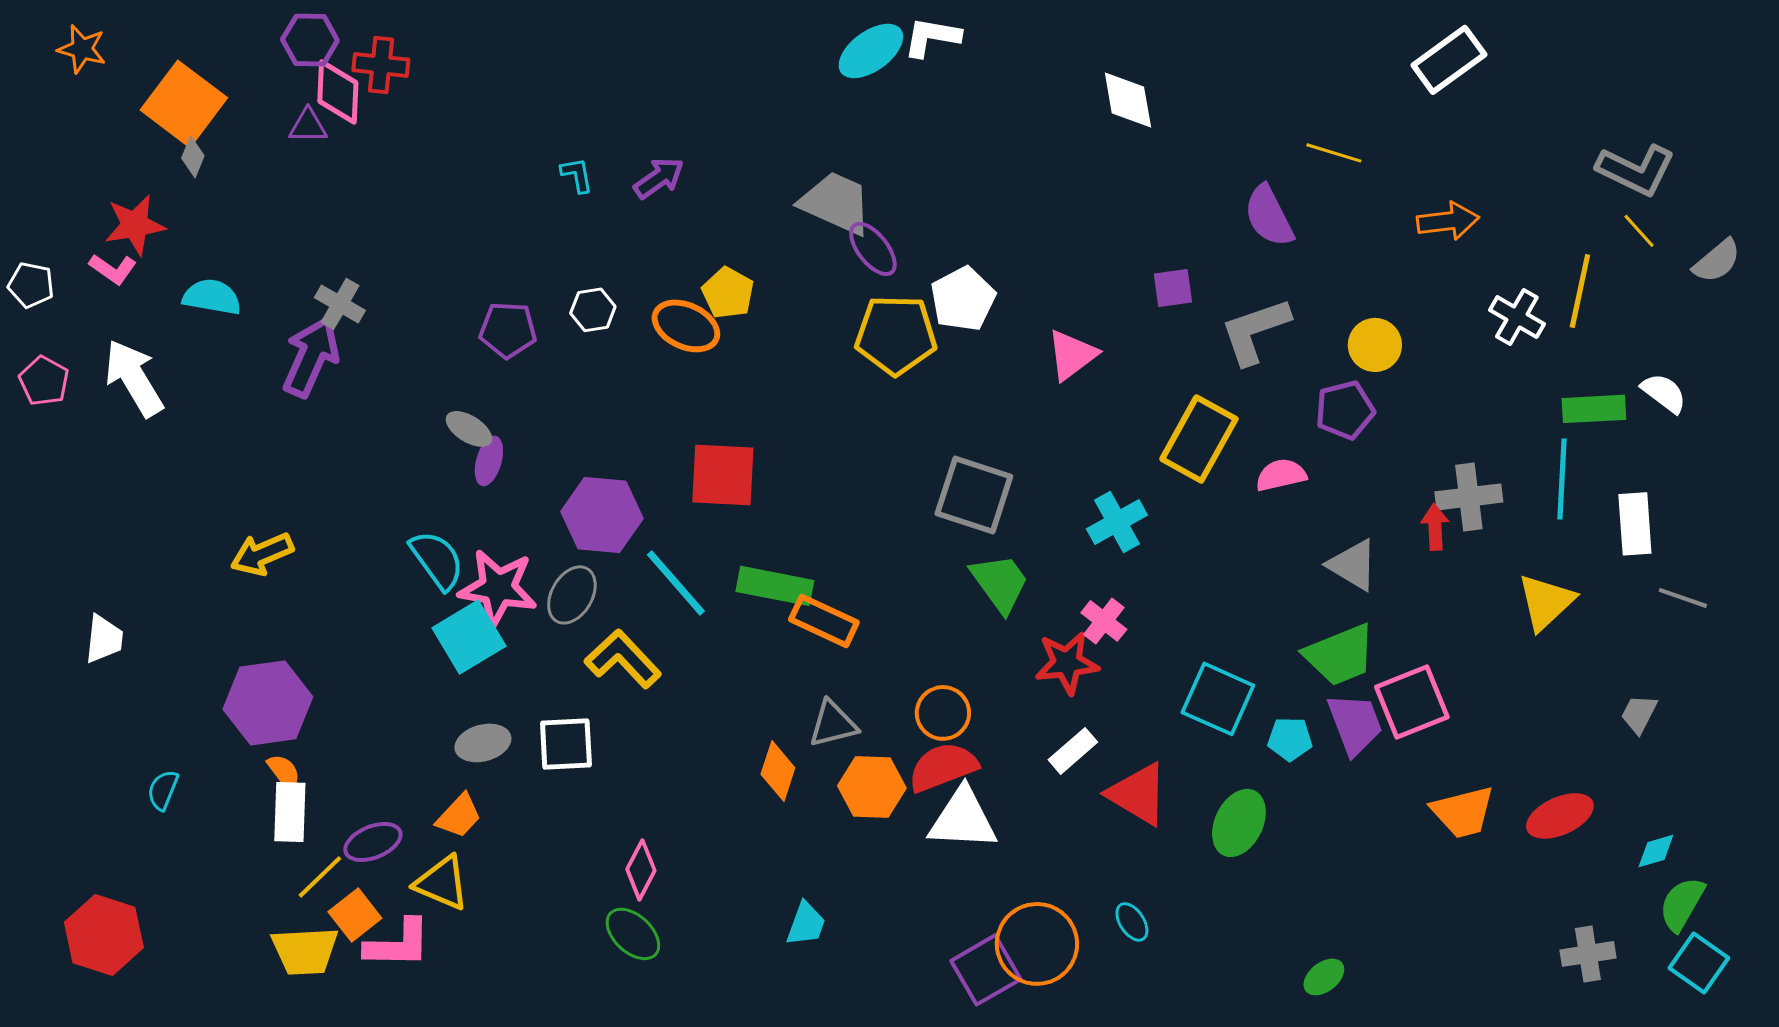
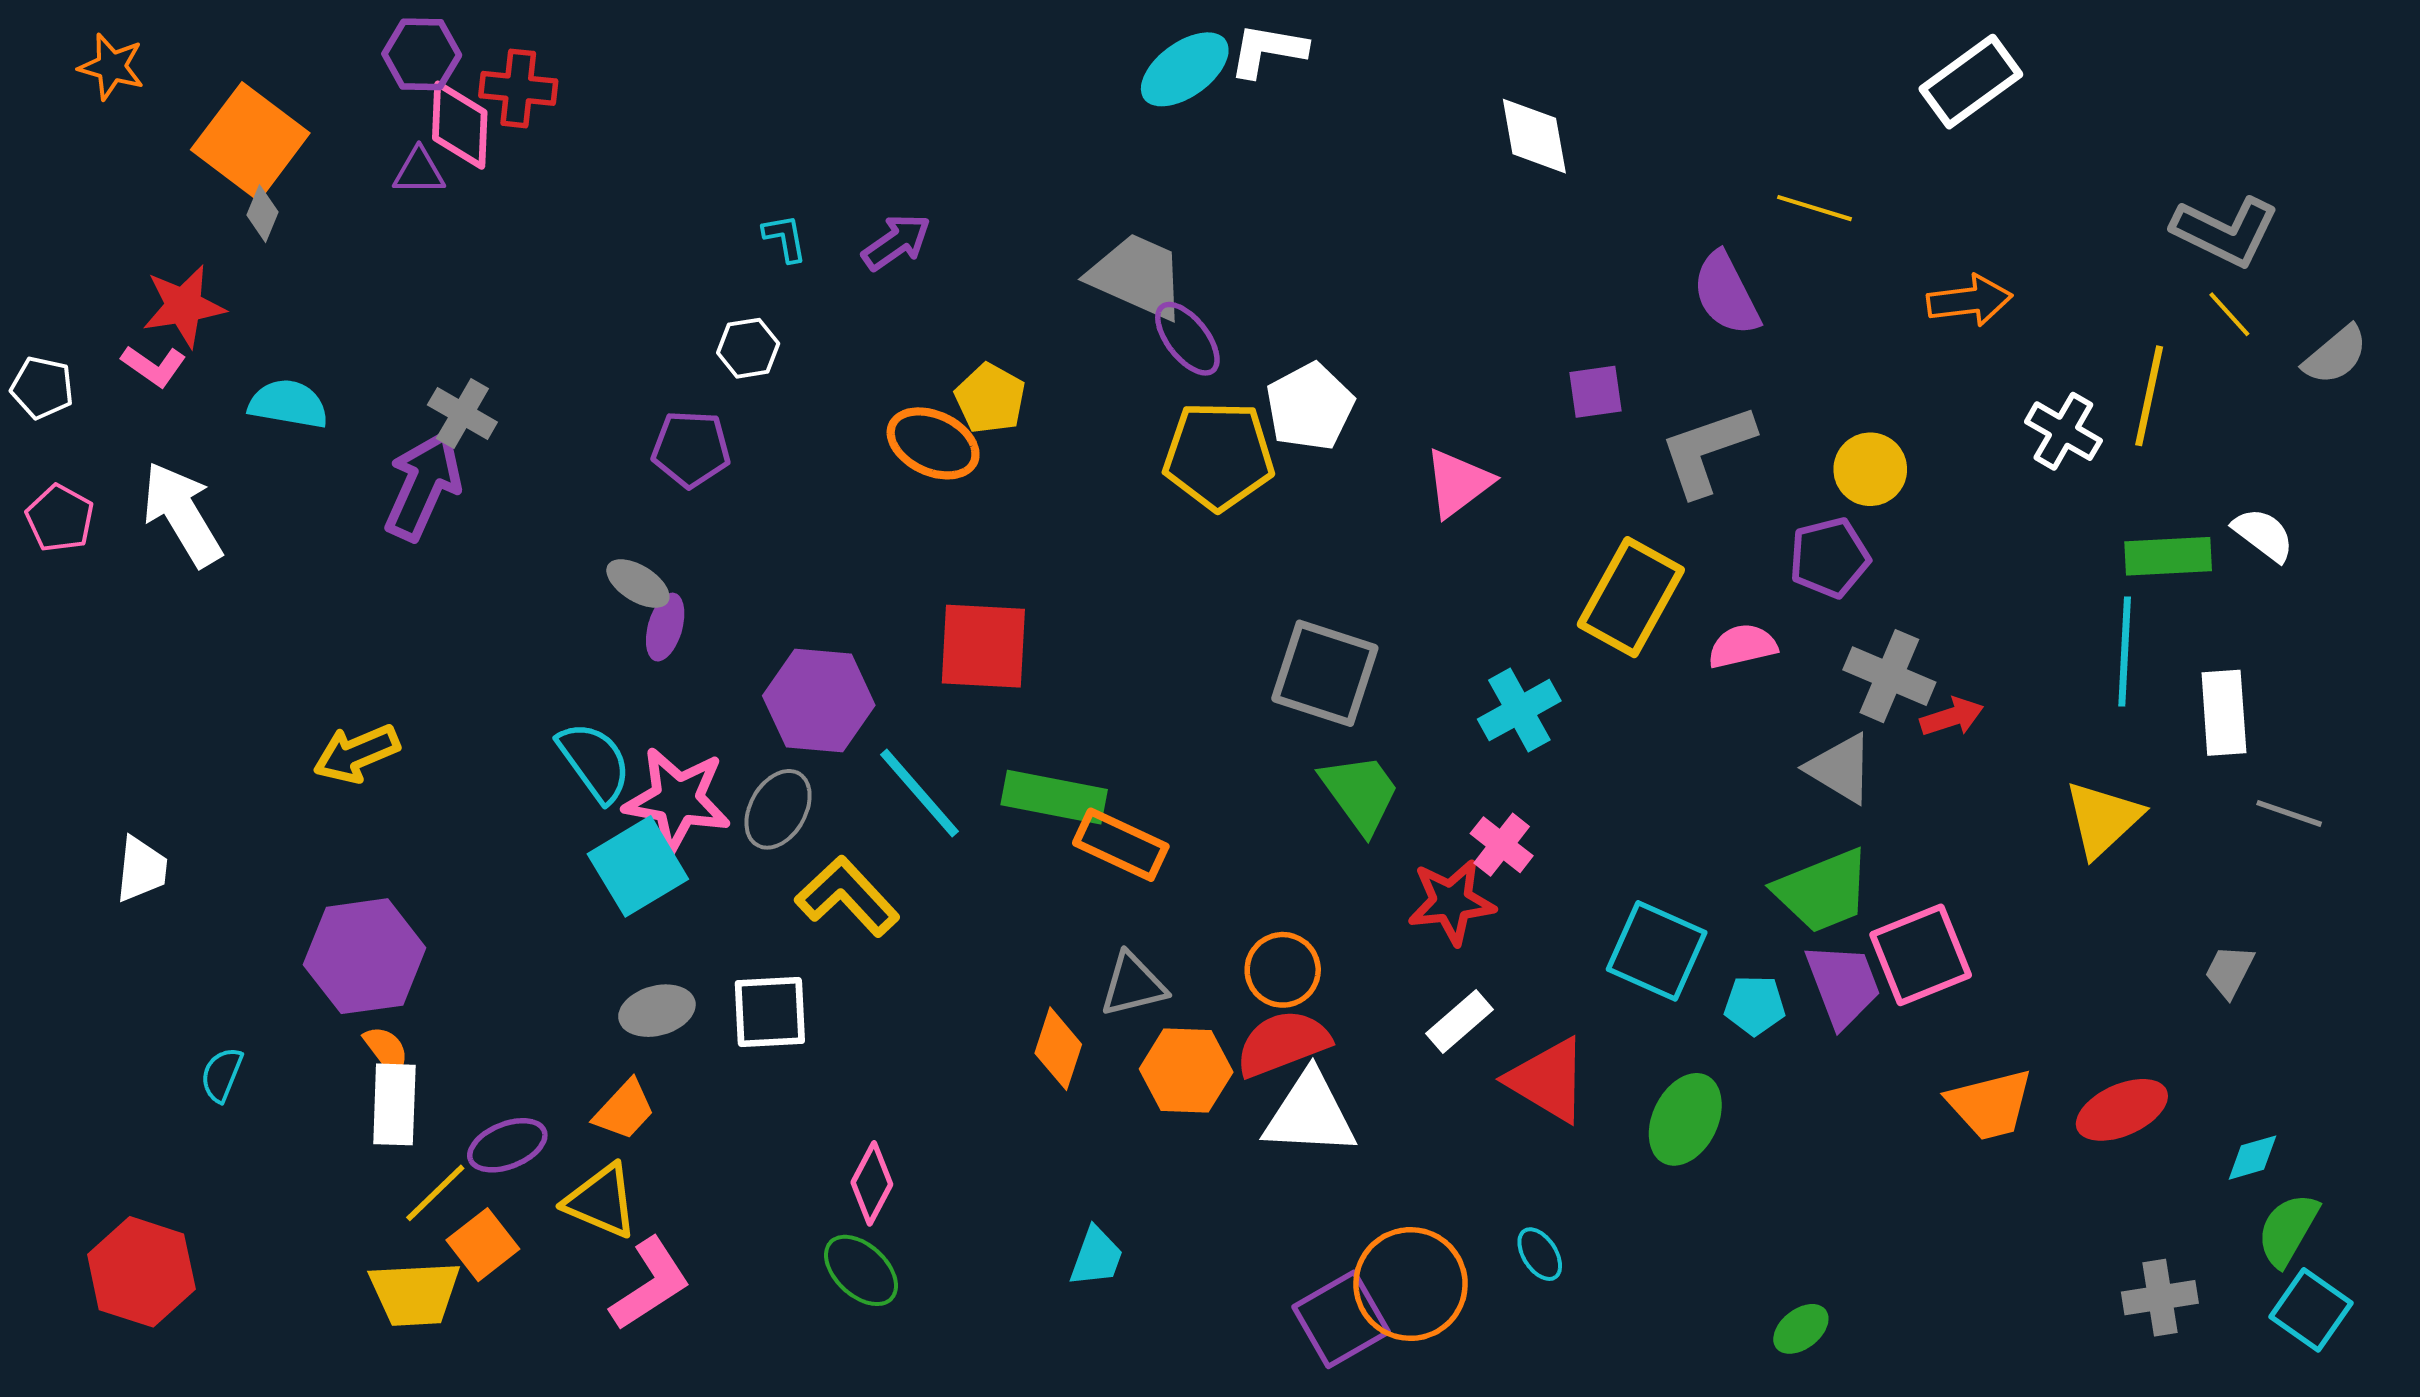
white hexagon: (593, 310) -> (748, 348), moved
gray cross: (1469, 497) -> (1889, 676), moved, turned 30
red arrow: (1435, 527) -> (1952, 717), turned 75
pink L-shape: (398, 944) -> (650, 1284), moved, turned -34

